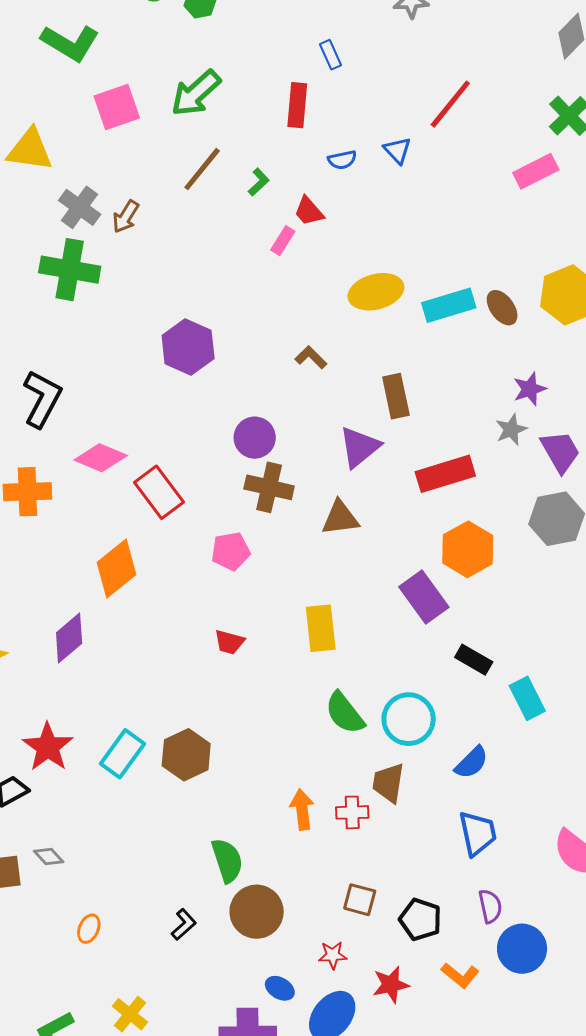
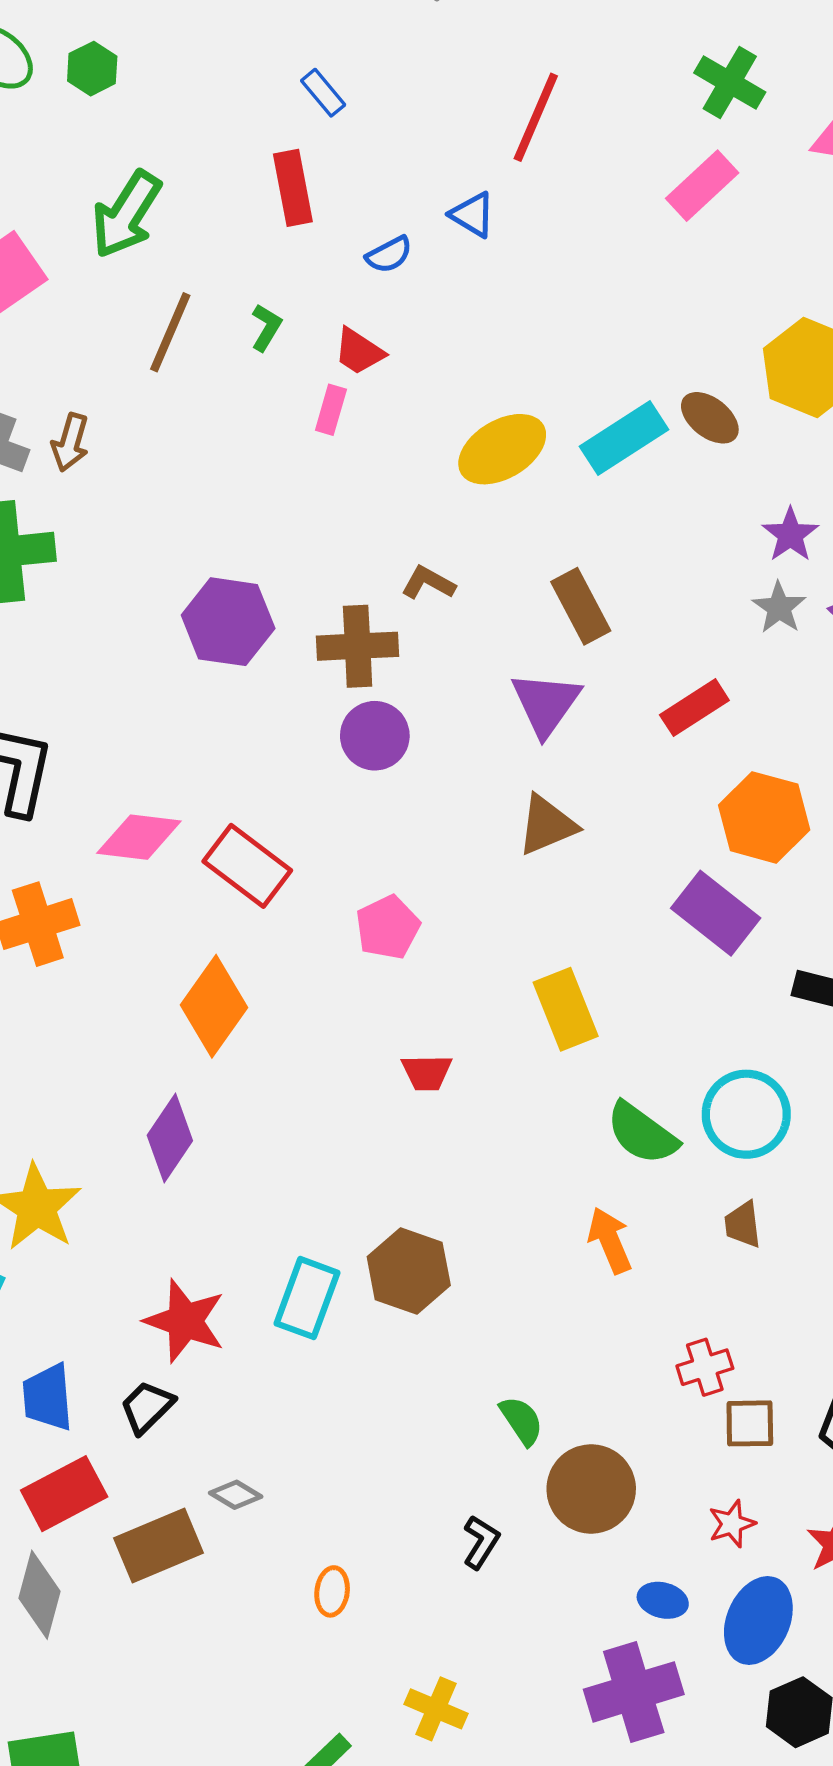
red rectangle: (445, 474) -> (694, 708), size x0.7
brown cross: (269, 487) -> (358, 646), moved
brown trapezoid: (388, 783) -> (743, 1225), size x0.7
orange arrow: (302, 810) -> (610, 1240), moved
red cross: (352, 812) -> (705, 1367), moved
green semicircle: (227, 860) -> (521, 1421), size x0.7

